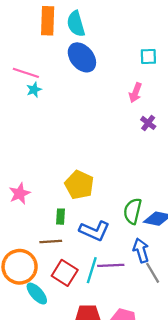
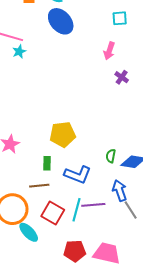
yellow pentagon: (79, 185) -> (63, 134), turned -30
green semicircle: (133, 211) -> (111, 156), size x0.6

